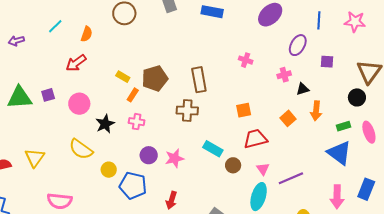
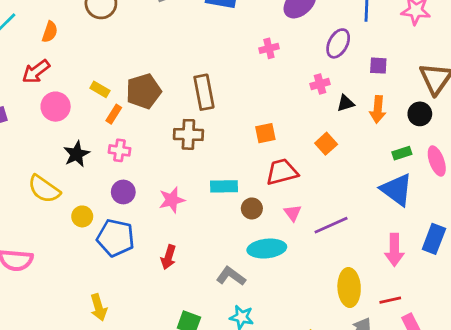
pink cross: (246, 60) -> (269, 48), moved, turned -32
pink circle: (79, 104) -> (56, 107), moved
orange arrow: (316, 111) -> (378, 109), moved
cyan rectangle: (213, 149) -> (224, 186), turned -30
purple circle: (149, 155) -> (123, 192), moved
cyan ellipse: (259, 197) -> (267, 249), moved, turned 68

